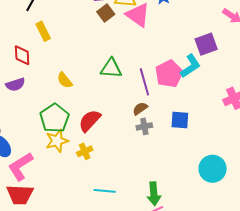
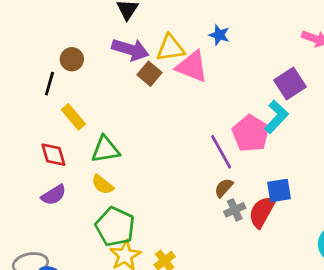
green triangle: (111, 68) -> (105, 149), moved
yellow semicircle: (65, 80) -> (103, 185), moved
red semicircle: (90, 121) -> (262, 212), moved

